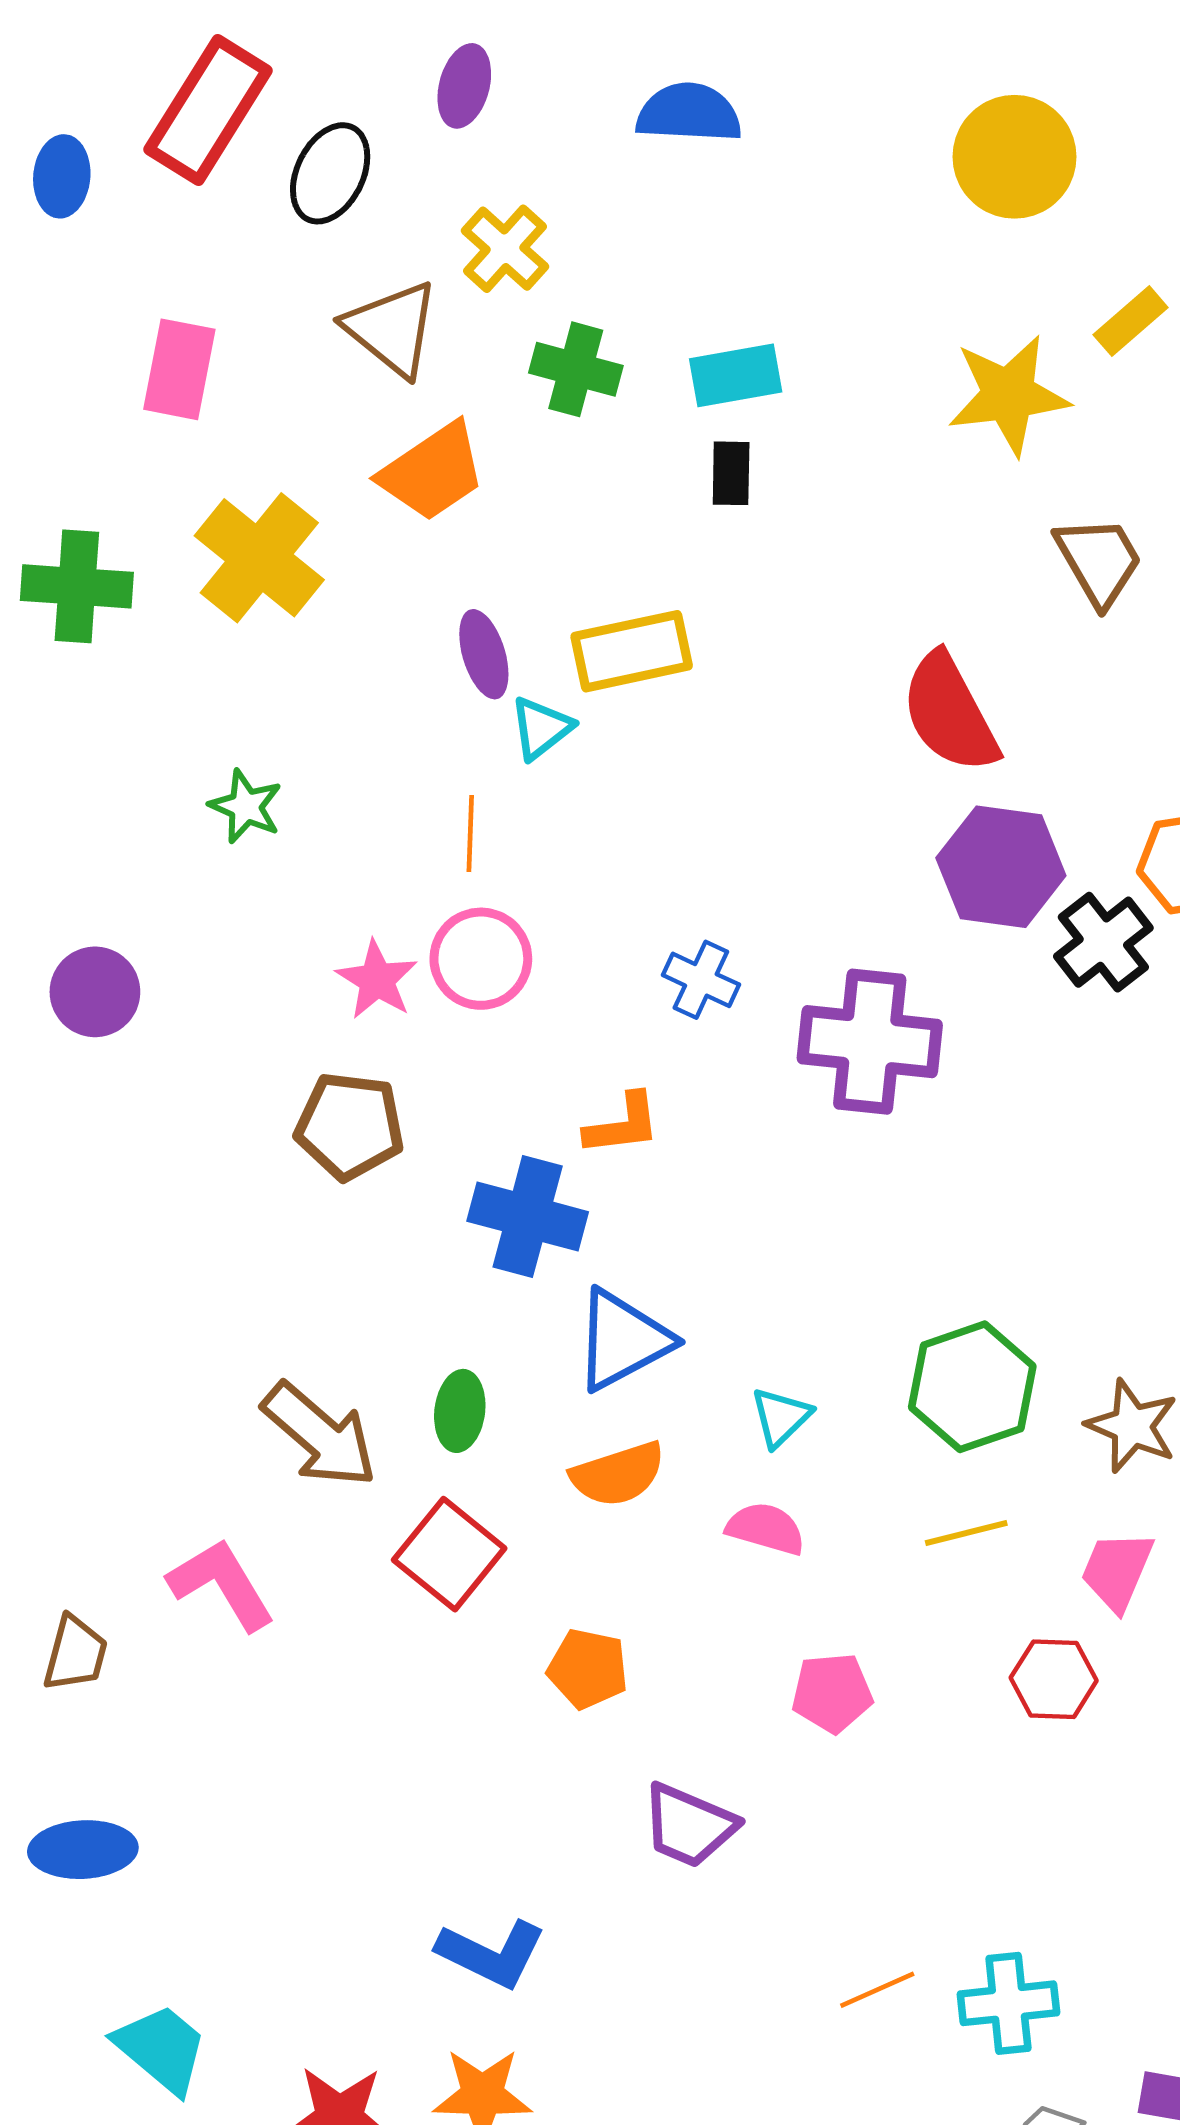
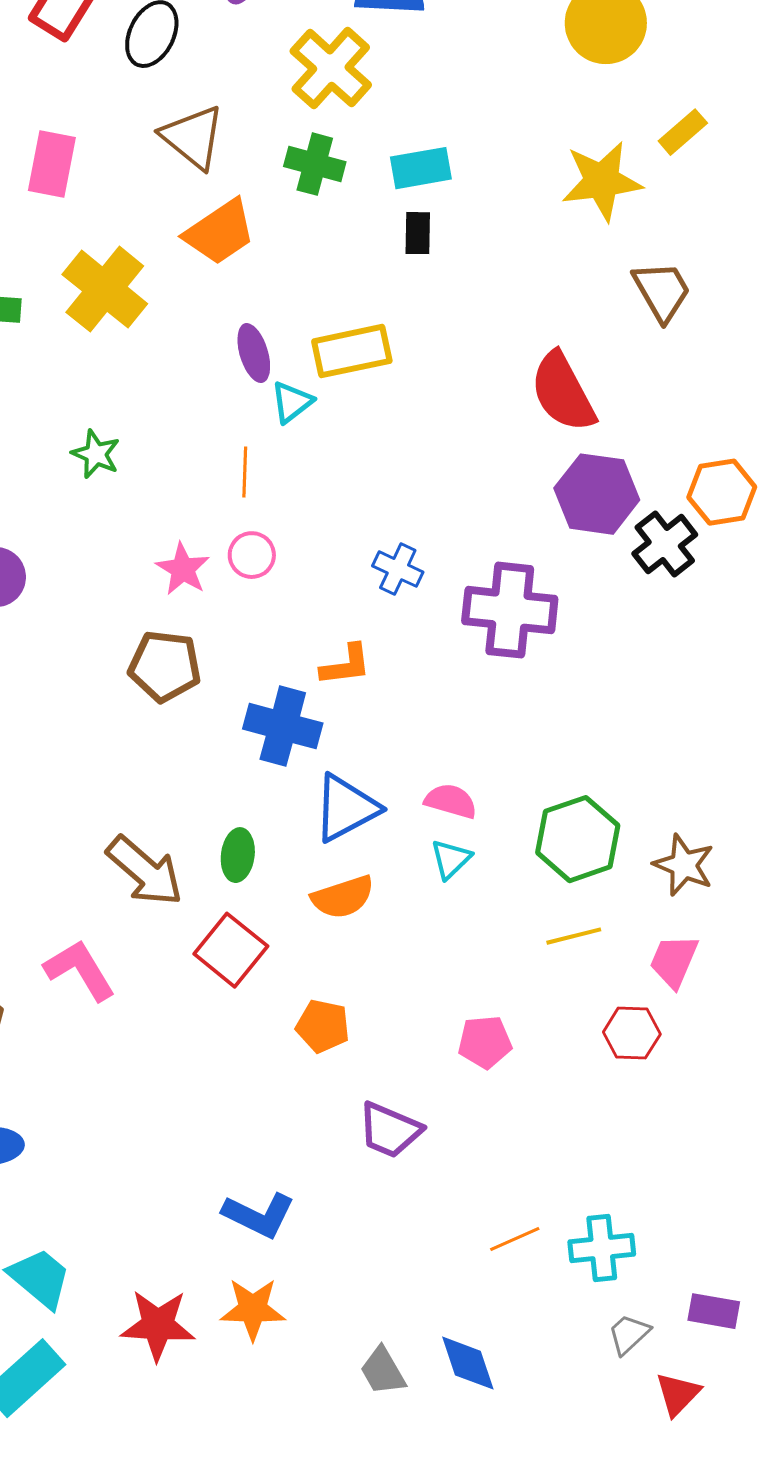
yellow cross: (505, 249) -> (331, 68), moved, size x1.4
pink circle: (481, 959) -> (252, 555), size x0.7
pink semicircle: (766, 1528) -> (451, 801), moved

